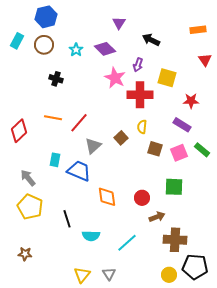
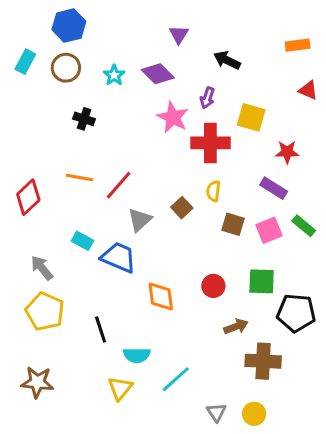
red triangle: (205, 60) -> (308, 90), turned -32
cyan rectangle: (55, 160) -> (82, 241), turned -72
red circle: (142, 198) -> (213, 286), moved
cyan line: (127, 243) -> (176, 379), moved
brown star: (25, 254) -> (37, 382), size x1.5
black pentagon: (195, 267) -> (296, 313), moved
gray triangle: (109, 274) -> (216, 412), moved
yellow triangle: (82, 275) -> (120, 388), moved

